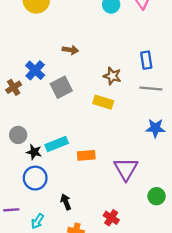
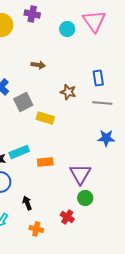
brown arrow: (70, 50) -> (38, 65), moved
yellow rectangle: (103, 102) -> (45, 118), moved
green circle: (157, 196) -> (85, 198), moved

